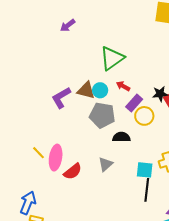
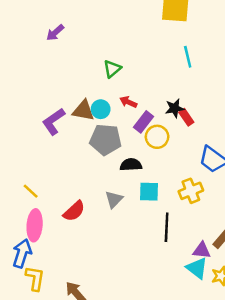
green triangle: (112, 58) -> (112, 69), size x0.6
pink ellipse: (56, 158) -> (35, 225), moved
cyan square: (145, 170) -> (149, 192), moved

